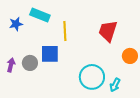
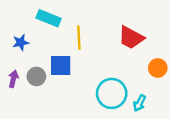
blue star: (16, 24) -> (21, 42), moved
red trapezoid: (108, 31) -> (131, 38), turned -80

